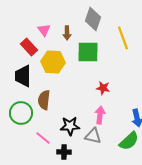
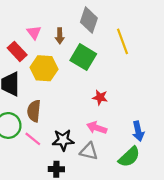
green square: (88, 52) -> (83, 57), turned 30
pink arrow: (100, 115) -> (97, 128), turned -78
pink line: (43, 138) -> (33, 139), moved

